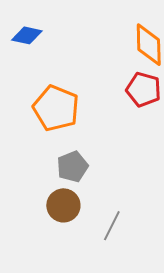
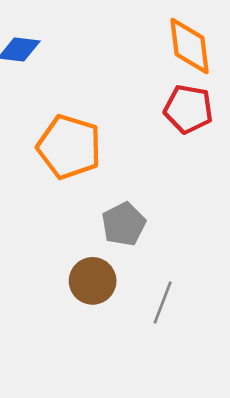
gray pentagon: (72, 167) -> (124, 224), moved

